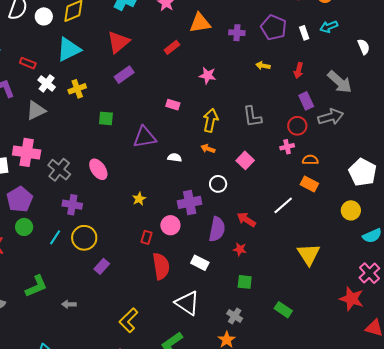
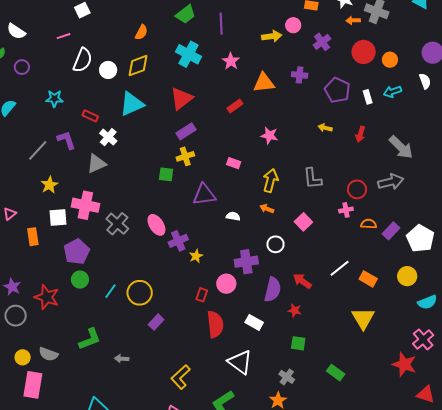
purple cross: (237, 33) -> (300, 75), moved
white semicircle: (364, 47) -> (425, 81), moved
yellow cross: (77, 89) -> (185, 156), moved
purple rectangle: (306, 101) -> (391, 231), moved, turned 66
orange rectangle: (309, 184) -> (368, 279), moved
purple cross: (72, 205) -> (178, 241), moved, turned -36

